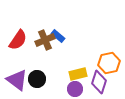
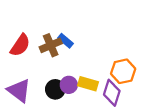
yellow rectangle: (78, 74) -> (88, 84), turned 30
black circle: (37, 79) -> (55, 89), moved
purple circle: (75, 89) -> (69, 85), moved

